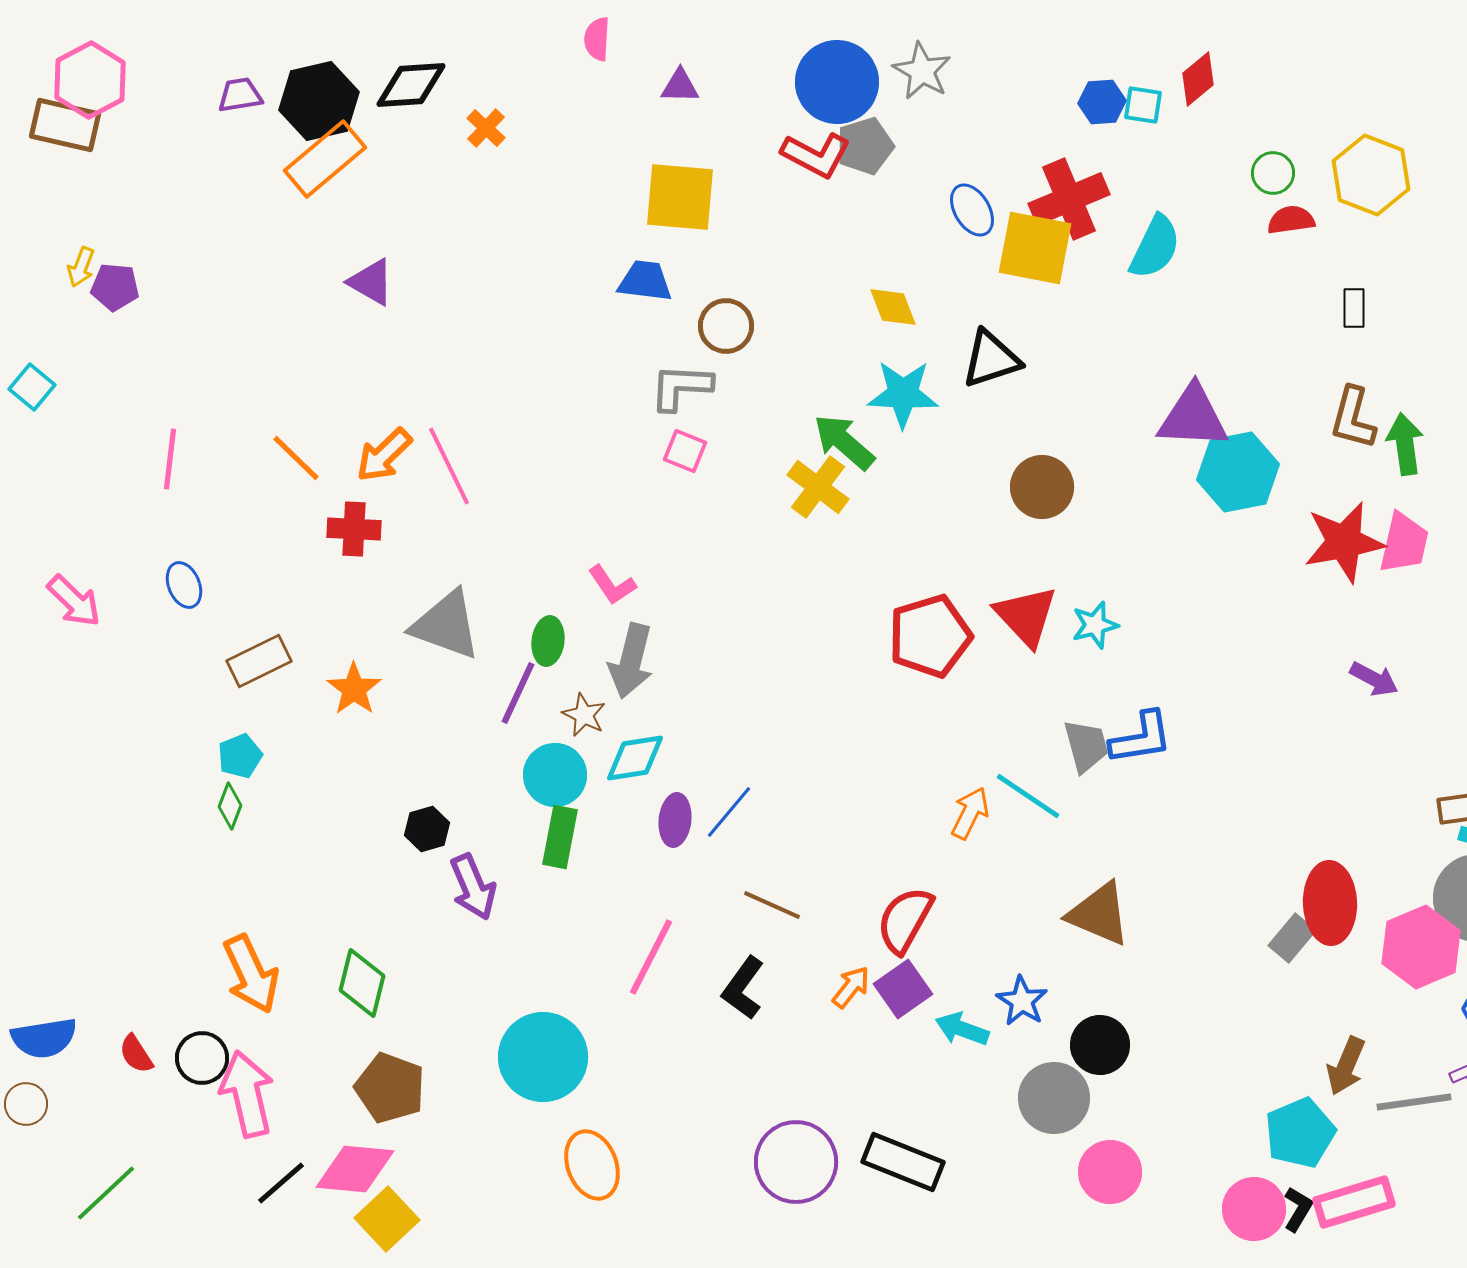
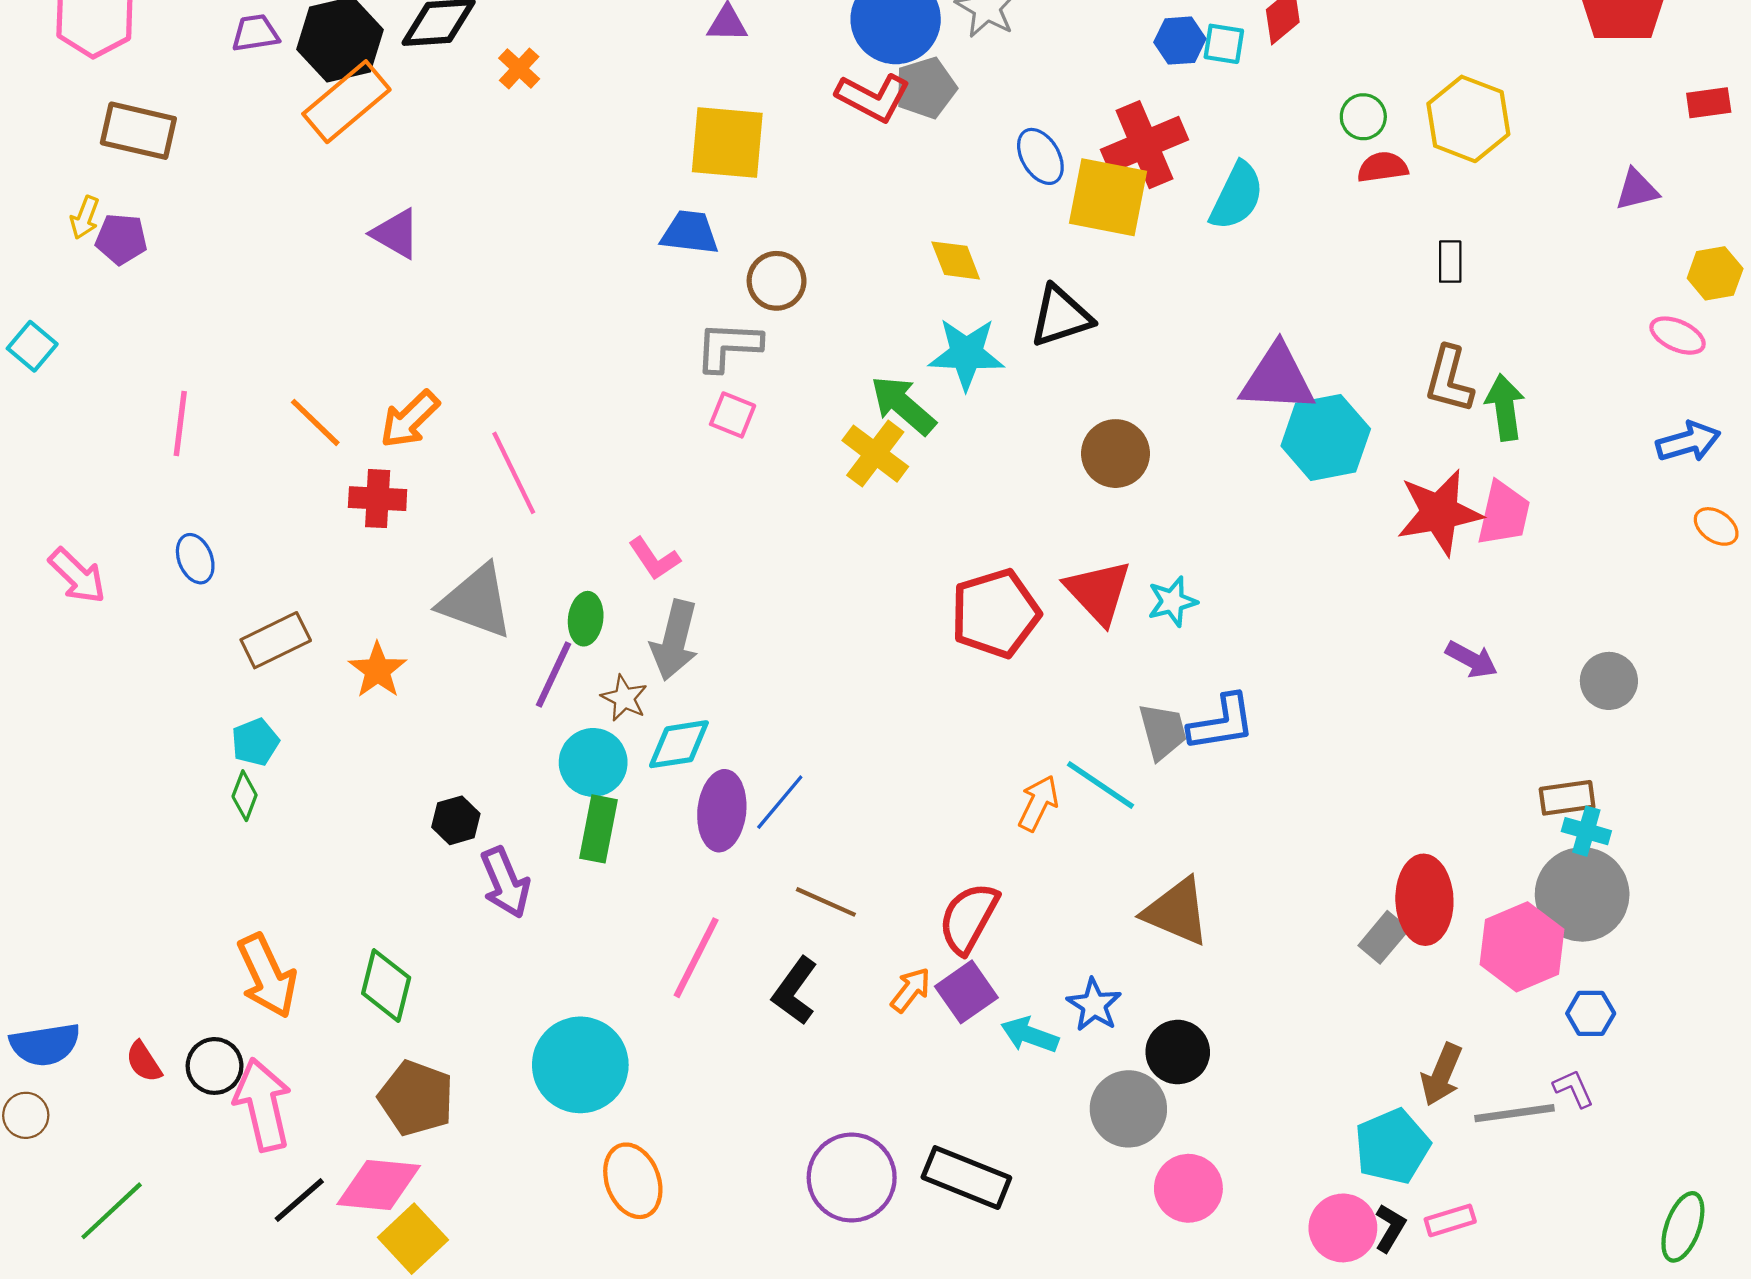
brown rectangle: (65, 125) -> (138, 131), moved
pink line: (449, 466) -> (514, 473), moved
purple ellipse: (675, 820) -> (722, 811), size x1.4
pink rectangle: (1354, 1202) -> (1450, 1220), size x0.6

